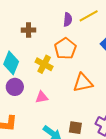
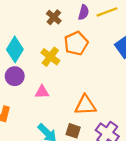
brown cross: (29, 30) -> (54, 17), moved, turned 32
orange triangle: (83, 83) -> (85, 105), moved

